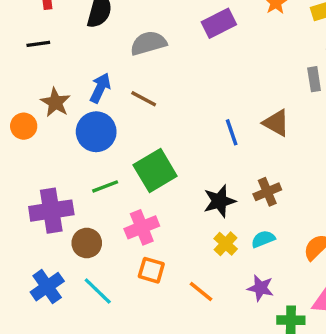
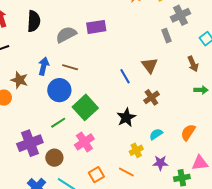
purple rectangle: (219, 23) -> (96, 27), moved, turned 30
brown triangle: (276, 123) -> (150, 65), turned 36
blue circle: (96, 132) -> (59, 90), moved
brown cross: (267, 192) -> (151, 97), moved
yellow cross: (226, 244) -> (136, 150), moved, turned 32
orange square: (151, 270) -> (96, 175), moved, turned -35

